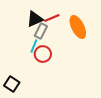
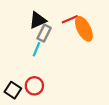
red line: (52, 18) -> (70, 19), moved
red circle: (43, 54) -> (34, 86), moved

